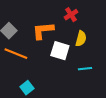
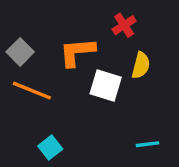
cyan line: (85, 69) -> (148, 144), moved

